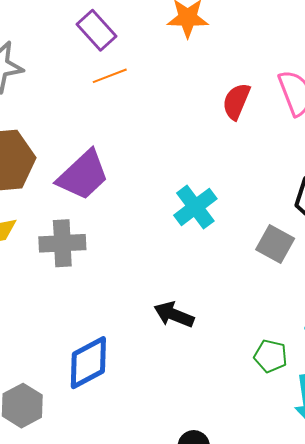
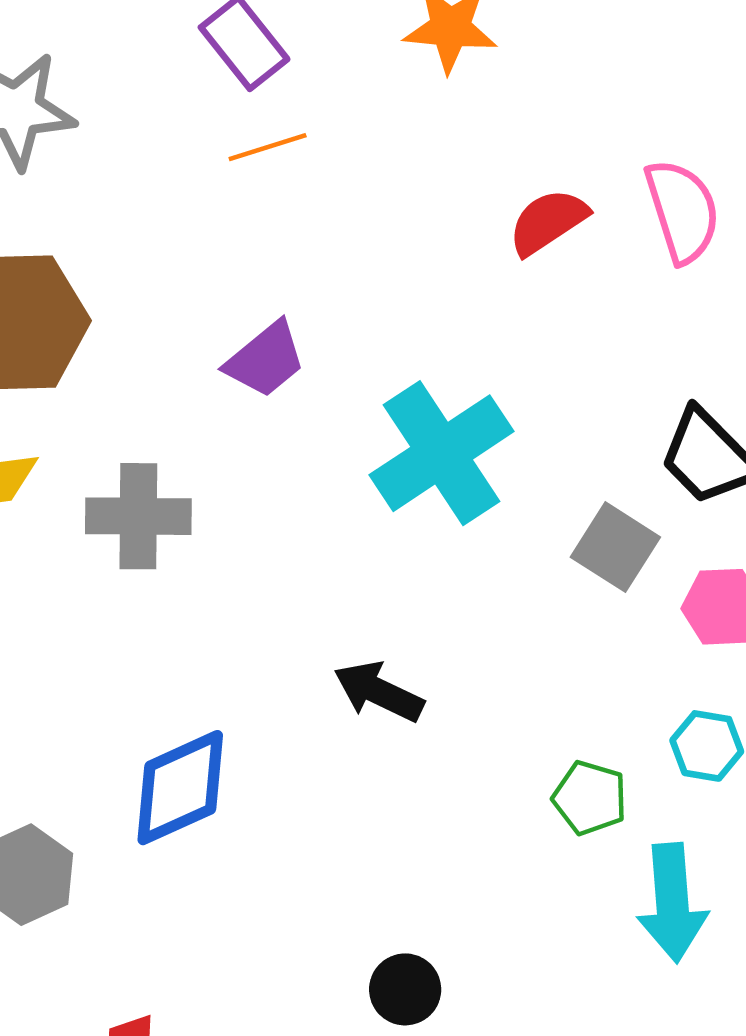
red semicircle: (236, 101) -> (548, 222), turned 30
purple trapezoid: (83, 175) -> (265, 359), moved, size x0.7
cyan cross: (195, 207) -> (442, 453), size x1.4

